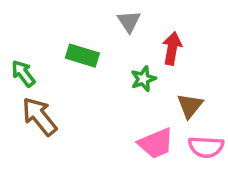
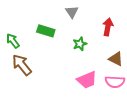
red arrow: (172, 48) -> (108, 27), moved
brown triangle: (190, 106) -> (116, 59), moved, turned -42

